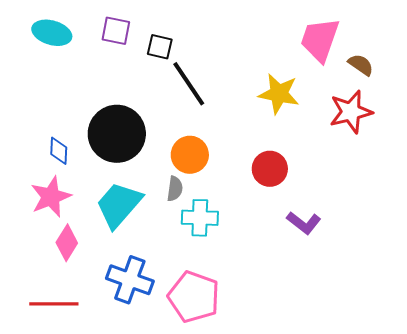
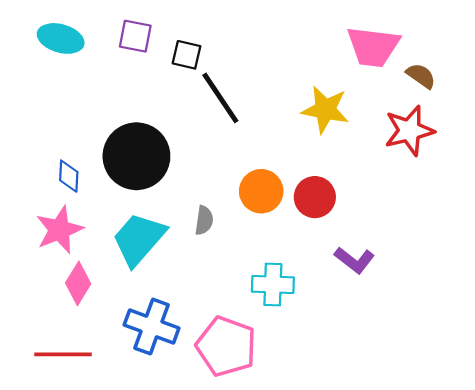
pink trapezoid: (320, 40) -> (373, 47), turned -102
orange circle: (190, 155) -> (261, 191), moved
cyan cross: (200, 218) -> (273, 285), moved

